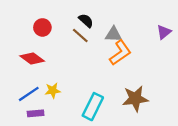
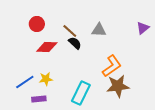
black semicircle: (86, 21) -> (75, 43), moved
orange L-shape: (120, 53) -> (112, 66), moved
red diamond: (32, 58) -> (47, 47), moved, turned -35
purple rectangle: (36, 113) -> (39, 99), moved

